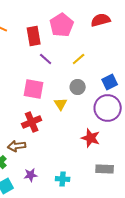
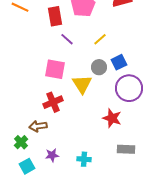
blue square: (110, 82) -> (119, 62), moved
yellow triangle: (61, 104) -> (82, 84), size x1.5

